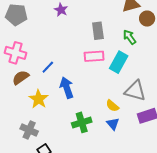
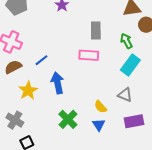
cyan rectangle: (119, 62) -> (130, 65), moved
gray triangle: (135, 91) -> (125, 95), size x0.7
green cross: (82, 122) -> (68, 119), turned -36

